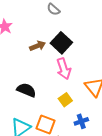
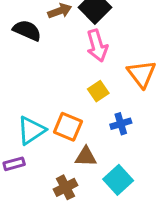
black semicircle: (26, 90) -> (27, 30), moved

